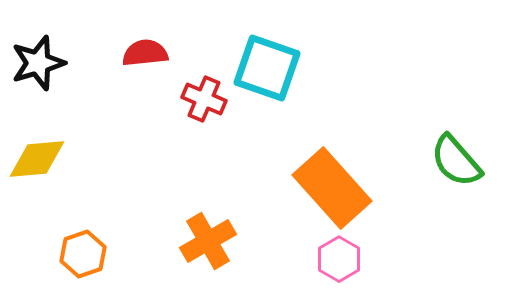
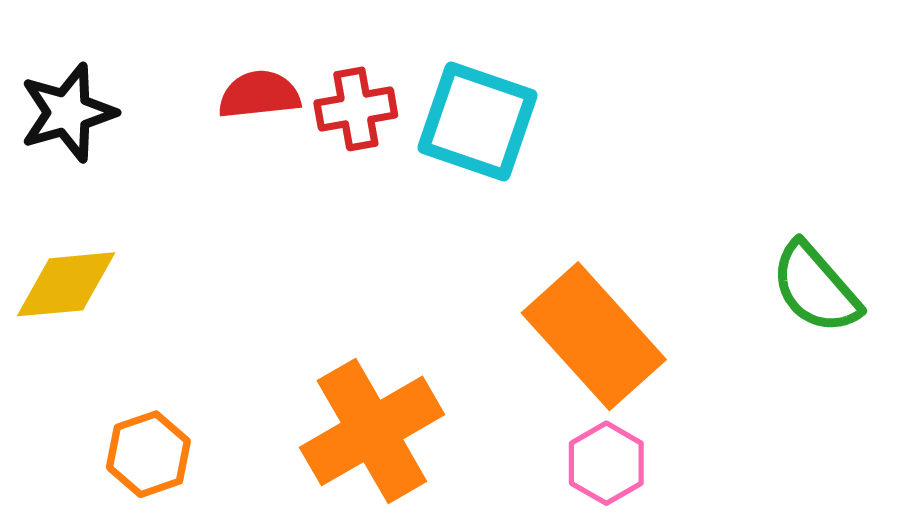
red cross: (204, 99) -> (356, 109), moved, turned -33
orange cross: (208, 241) -> (372, 431), size x1.4

